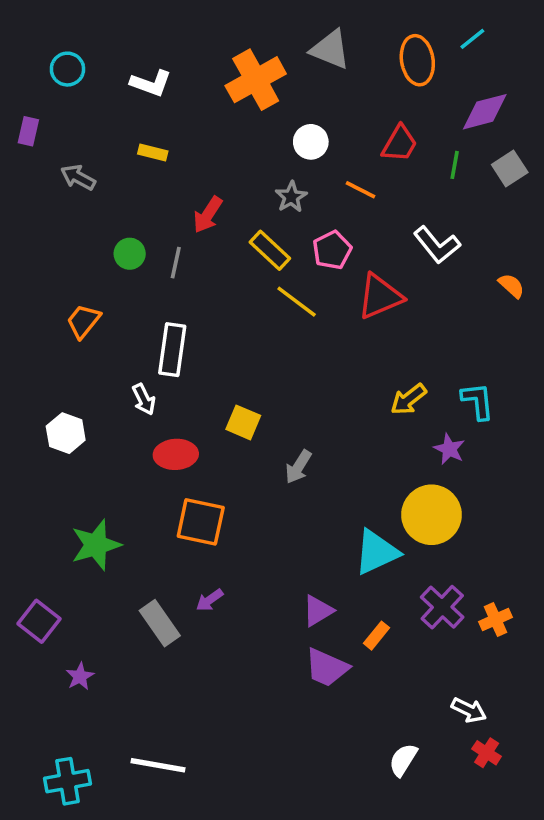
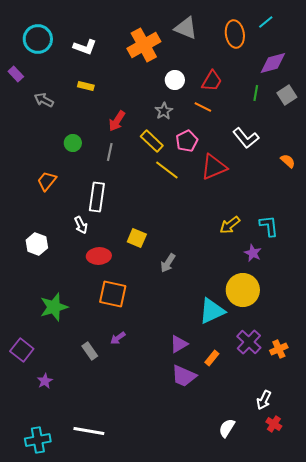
cyan circle: (67, 69) -> (38, 39), size x1.5
purple rectangle: (28, 131) -> (16, 74), turned -56
red trapezoid: (400, 144) -> (212, 81), moved
gray line: (176, 263) -> (110, 152), moved
gray rectangle: (160, 623) -> (90, 351), size x0.7
white arrow: (469, 710) -> (264, 400), turned 90

